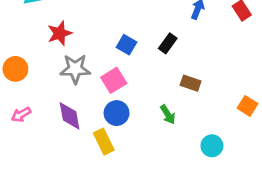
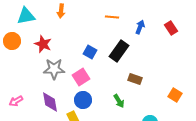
red star: (60, 33) -> (43, 44), turned -30
black rectangle: (168, 43) -> (119, 51), size x1.5
orange circle: (15, 69) -> (12, 41), moved

